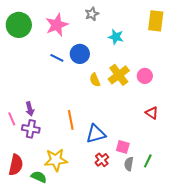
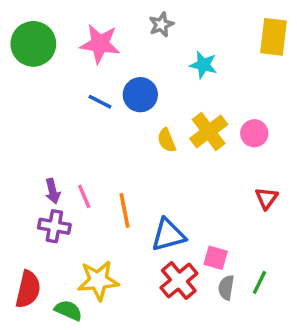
pink star: (57, 25) -> (100, 44), turned 30
red triangle: (152, 113) -> (267, 198), turned 32
pink line: (12, 119) -> (84, 196), moved
red cross: (102, 160) -> (179, 281), size x1.5

